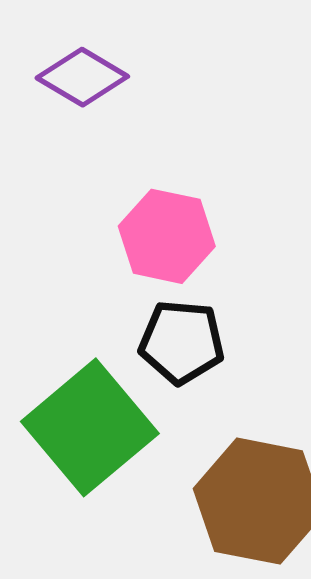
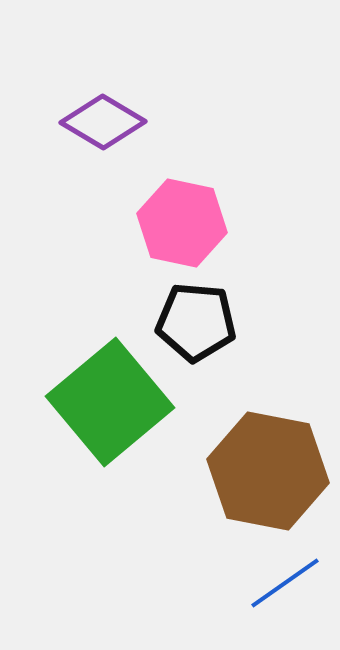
purple diamond: (82, 77) -> (103, 122), moved

